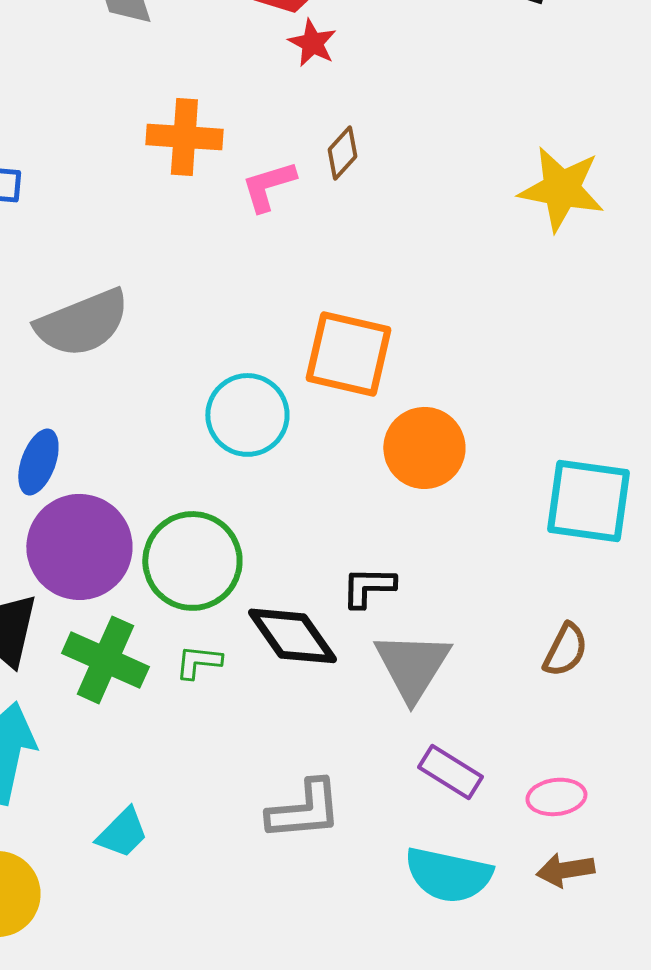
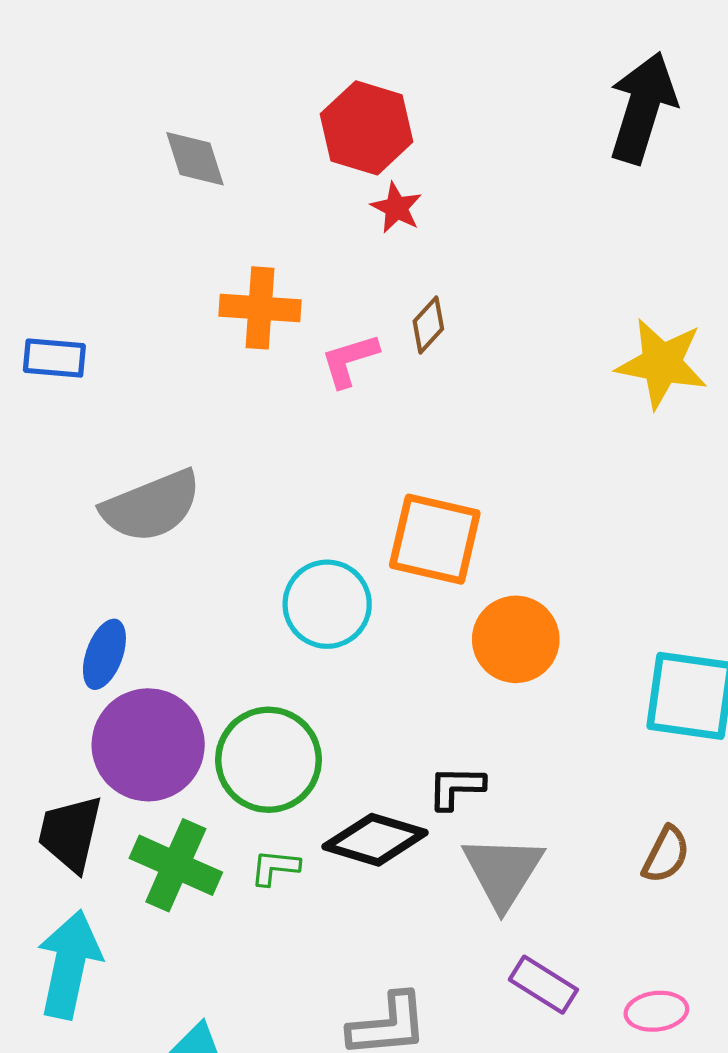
black diamond: (292, 636) -> (375, 840), turned -38

